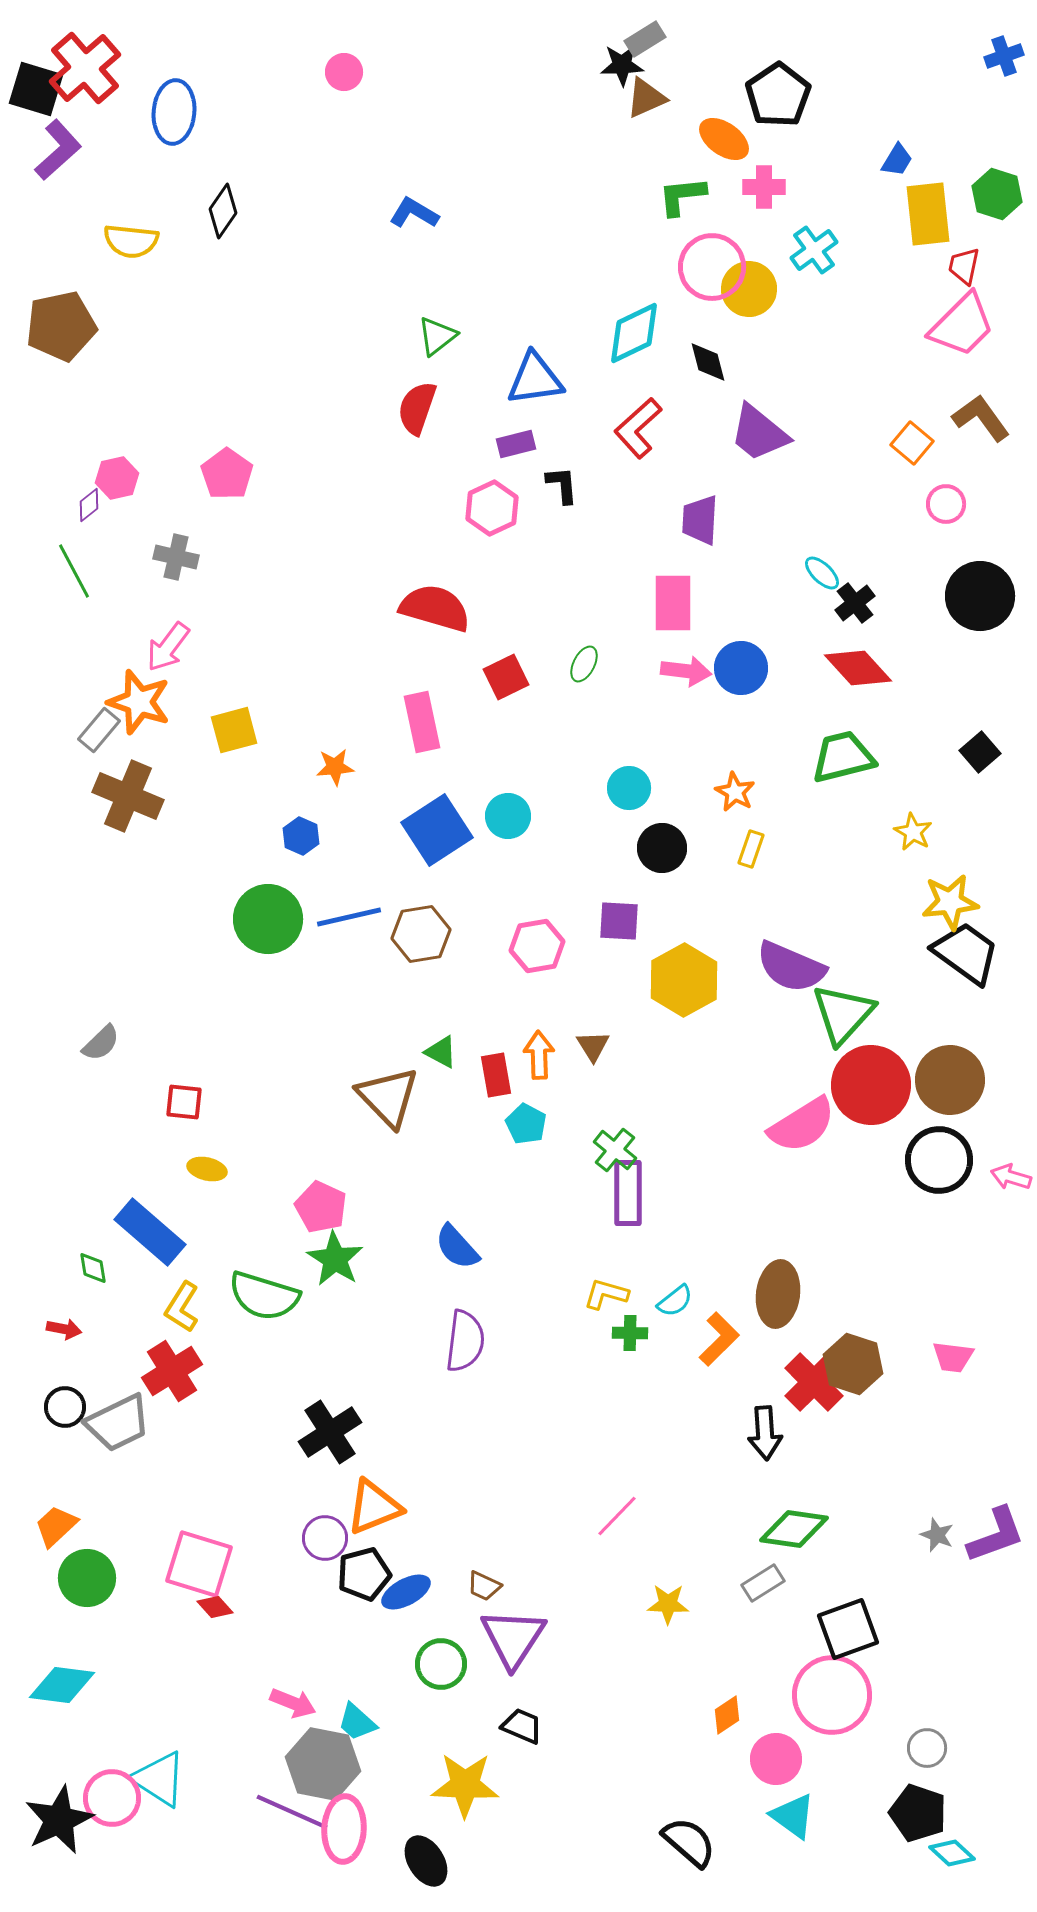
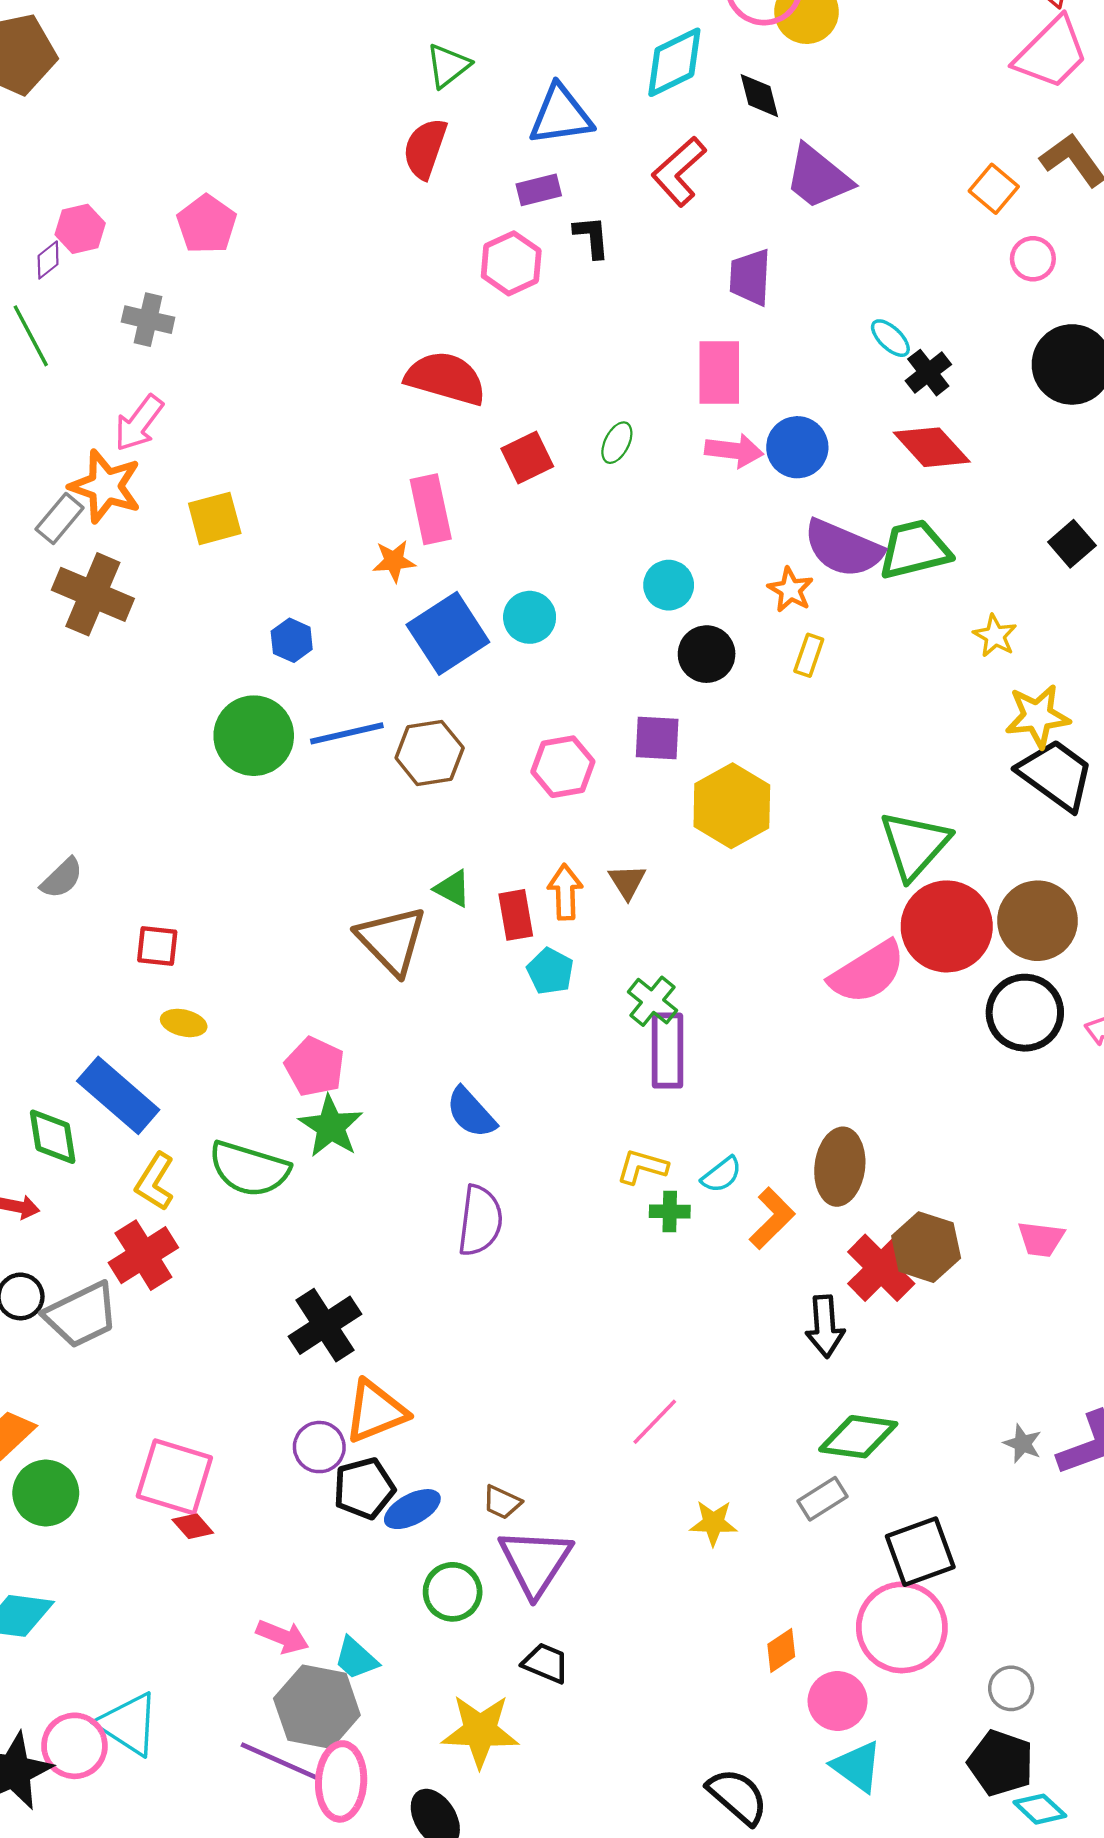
orange star: (335, 767) -> (394, 561), moved
purple semicircle: (791, 967) -> (843, 548), moved
green diamond: (93, 1268) -> (53, 1137), size x1.6

